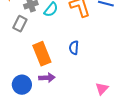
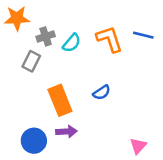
blue semicircle: (74, 48) -> (102, 92), turned -128

